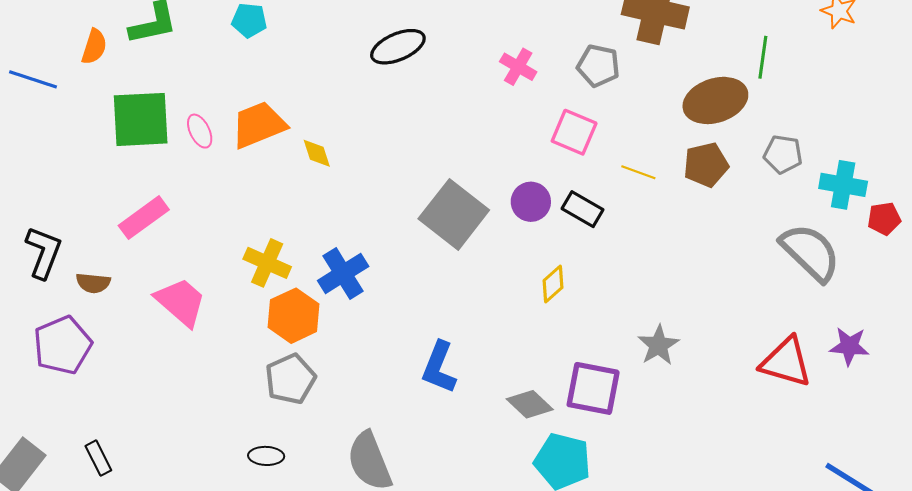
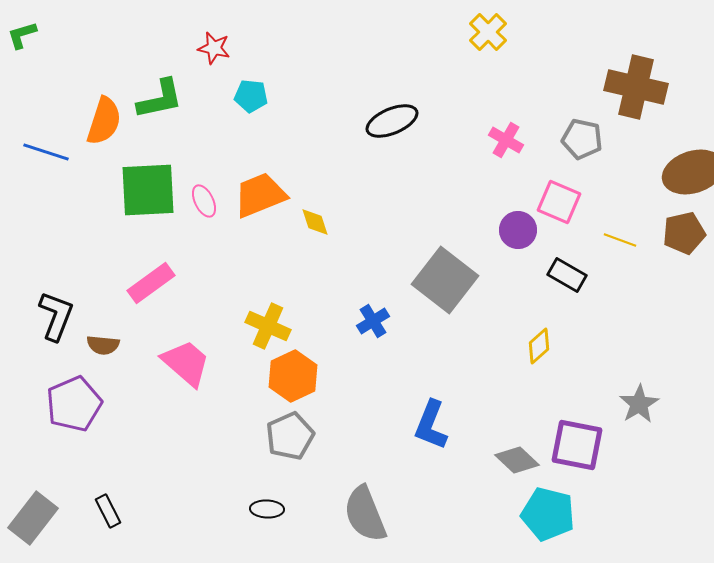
orange semicircle: (94, 47) -> (104, 121), size x1.4
purple circle: (531, 202) -> (518, 230), moved
blue cross: (343, 273) -> (373, 321), moved, size x0.7

